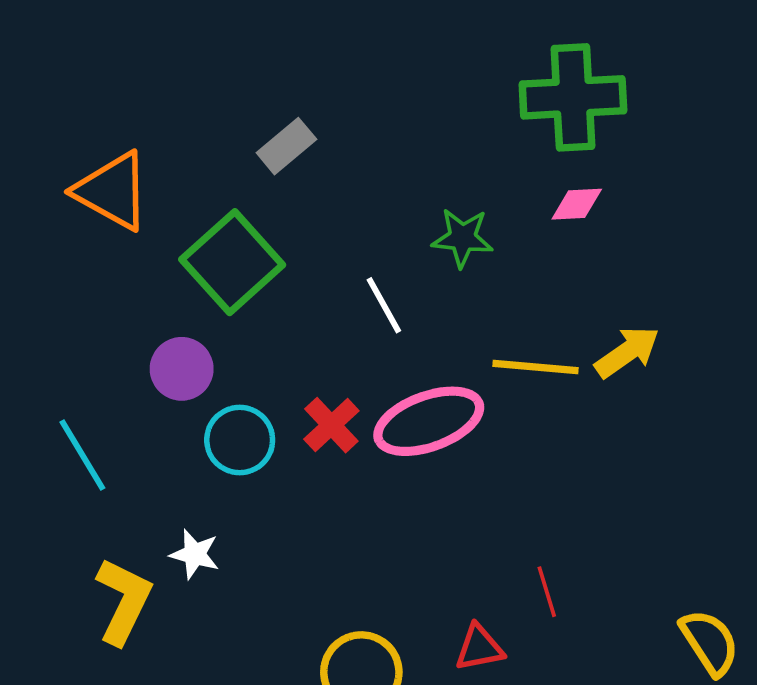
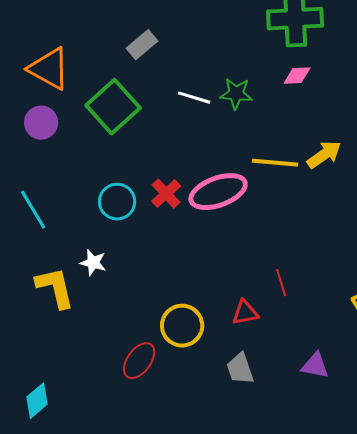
white line: (384, 305) -> (194, 98), moved, turned -44
purple circle: (182, 369) -> (41, 123), moved
yellow L-shape: (124, 601) -> (55, 288), turned -39

